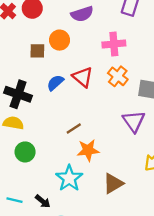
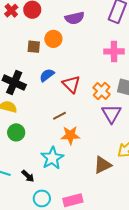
pink cross: (114, 44) -> (114, 51), moved
orange cross: (118, 76) -> (102, 91), moved
red triangle: (83, 77) -> (71, 84), moved
brown triangle: (113, 183) -> (103, 165), moved

